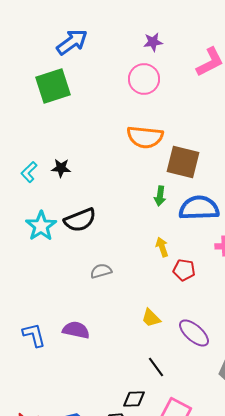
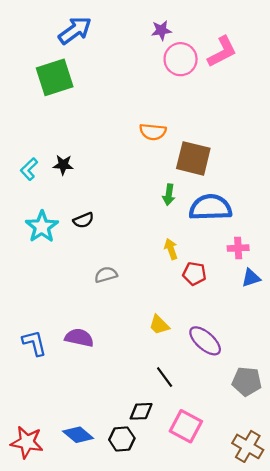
pink circle: (144, 79) -> (181, 59), moved
orange semicircle: (145, 137) -> (153, 132), size x0.7
black semicircle: (80, 220) -> (83, 220), size x0.6

